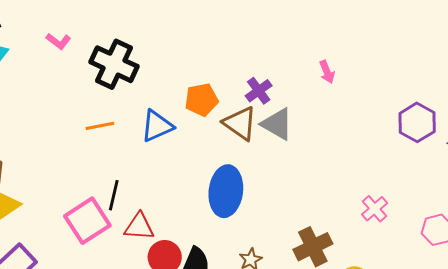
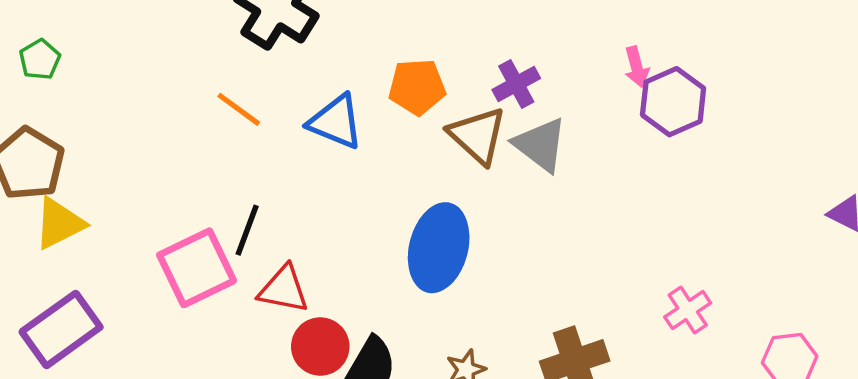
purple hexagon: (417, 122) -> (673, 102), moved
orange line: (100, 126) -> (239, 109), turned 40
blue triangle: (157, 126) -> (336, 122), turned 39

